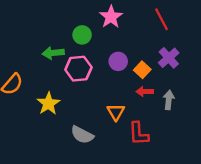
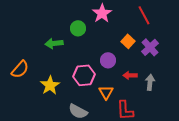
purple circle: (118, 61) -> (108, 60), moved
pink hexagon: (78, 69) -> (84, 75), moved
orange square: (142, 70) -> (128, 41), moved

